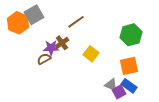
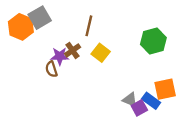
brown line: (76, 22) -> (89, 26), turned -42
yellow square: (91, 54) -> (101, 53), moved
brown semicircle: (44, 59) -> (51, 69), turned -80
orange square: (129, 66) -> (165, 89), moved

